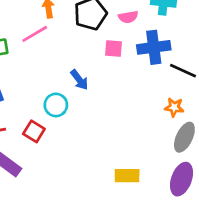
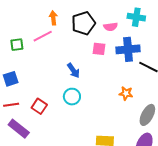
cyan circle: (56, 105) -> (72, 97), moved
orange star: (174, 107) -> (126, 93), moved

